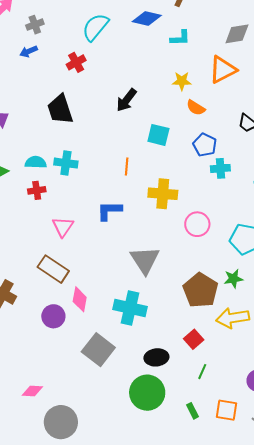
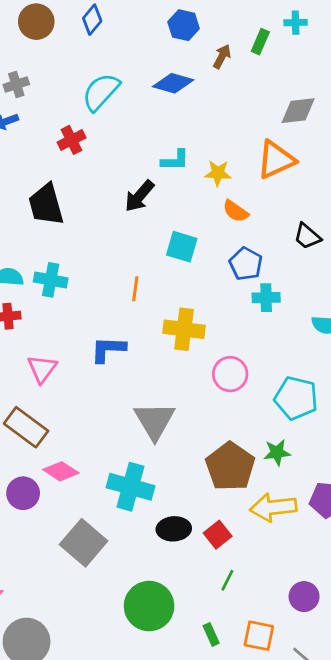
cyan L-shape: (180, 38) -> (175, 160), moved
pink diamond: (80, 299) -> (61, 471), turned -70
black ellipse: (156, 357) -> (174, 529), moved

